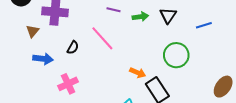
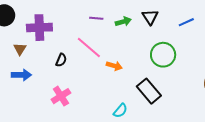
blue arrow: (43, 59) -> (21, 75), moved
orange arrow: (138, 73) -> (114, 66), moved

